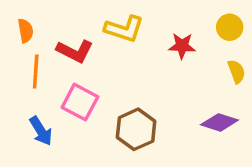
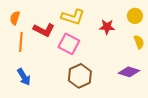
orange semicircle: (26, 31) -> (15, 18), turned -152
pink square: (80, 102) -> (69, 44), moved

